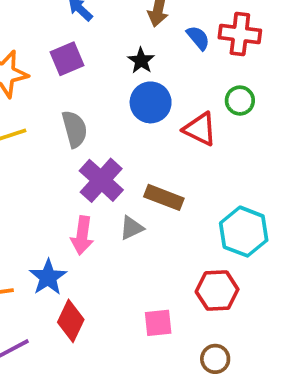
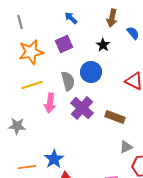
blue circle: (151, 102) -> (91, 72), moved
gray triangle: (132, 228) -> (126, 147), moved
pink arrow: (82, 235) -> (50, 103), moved

